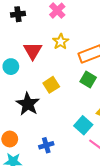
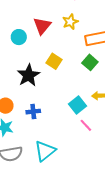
yellow square: (51, 85) -> (54, 61), turned -35
blue cross: (46, 145) -> (33, 112), moved

